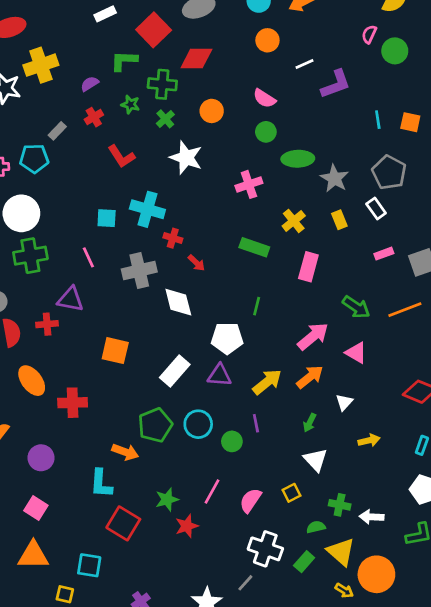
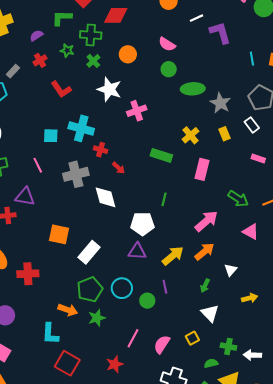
purple L-shape: (336, 84) -> (220, 33), turned -85
pink cross: (249, 184) -> (137, 111), moved
pink rectangle: (384, 254) -> (258, 158), turned 40
pink triangle: (356, 353) -> (251, 232), moved
white rectangle: (175, 371) -> (89, 252), moved
green star: (167, 499) -> (97, 318), moved

